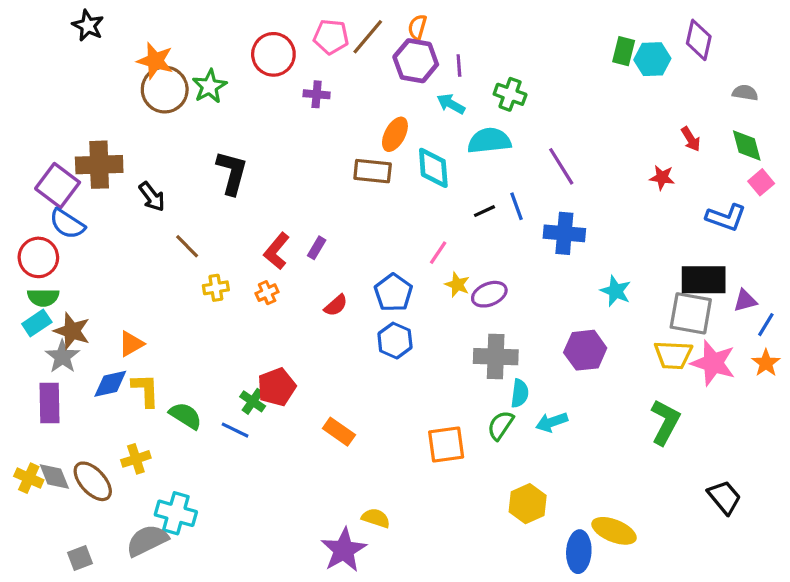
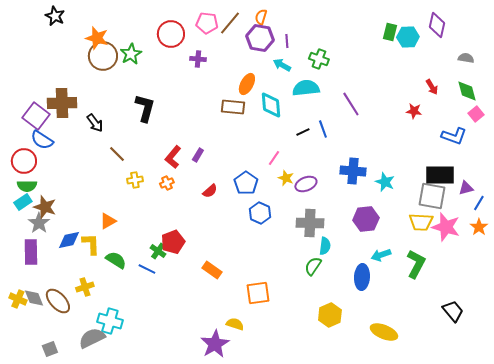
blue cross: (564, 233) -> (353, 171), moved
blue hexagon: (395, 341) -> (260, 213), moved
orange triangle: (131, 344) -> (108, 221), moved
cyan arrow: (552, 422) -> (381, 255), moved
orange square: (446, 445) -> (258, 293), moved
blue ellipse: (579, 552) -> (362, 277), moved

